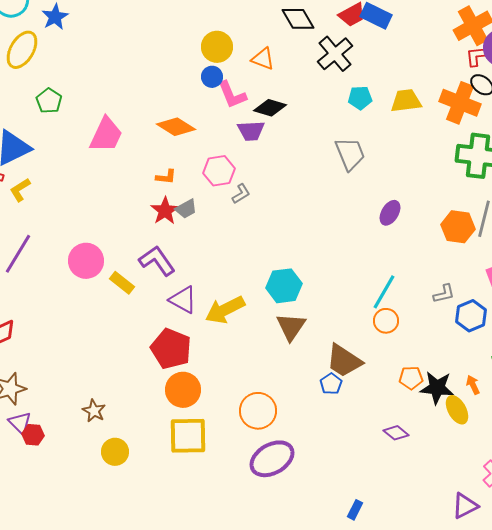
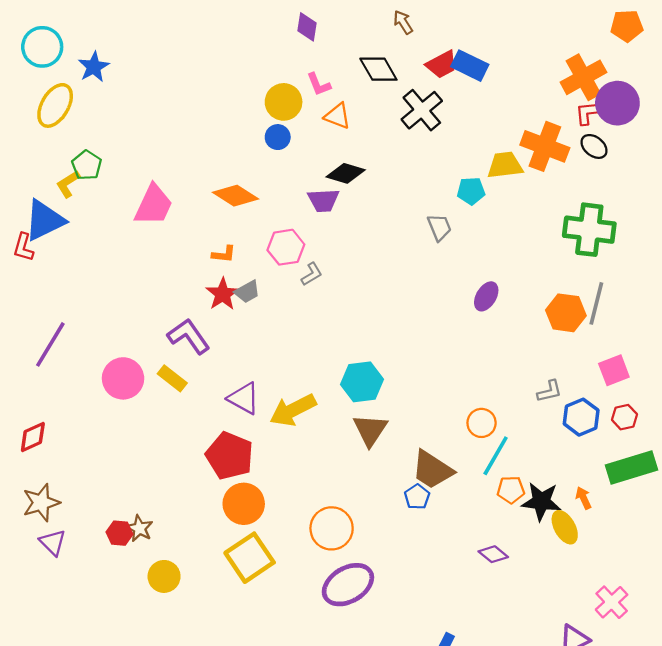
pink L-shape: (232, 95) -> (319, 84), moved, size x0.7
cyan pentagon: (360, 98) -> (471, 191), moved
orange cross: (460, 103) -> (545, 146), moved
gray trapezoid: (350, 154) -> (439, 227), size x0.7
yellow L-shape: (20, 190) -> (68, 184), moved
pink circle: (86, 261) -> (123, 378), moved
purple L-shape: (157, 261) -> (189, 336), moved
cyan line: (384, 292) -> (496, 456), moved
red hexagon: (33, 435) -> (120, 533), moved
yellow square: (188, 436) -> (250, 558), turned -33

